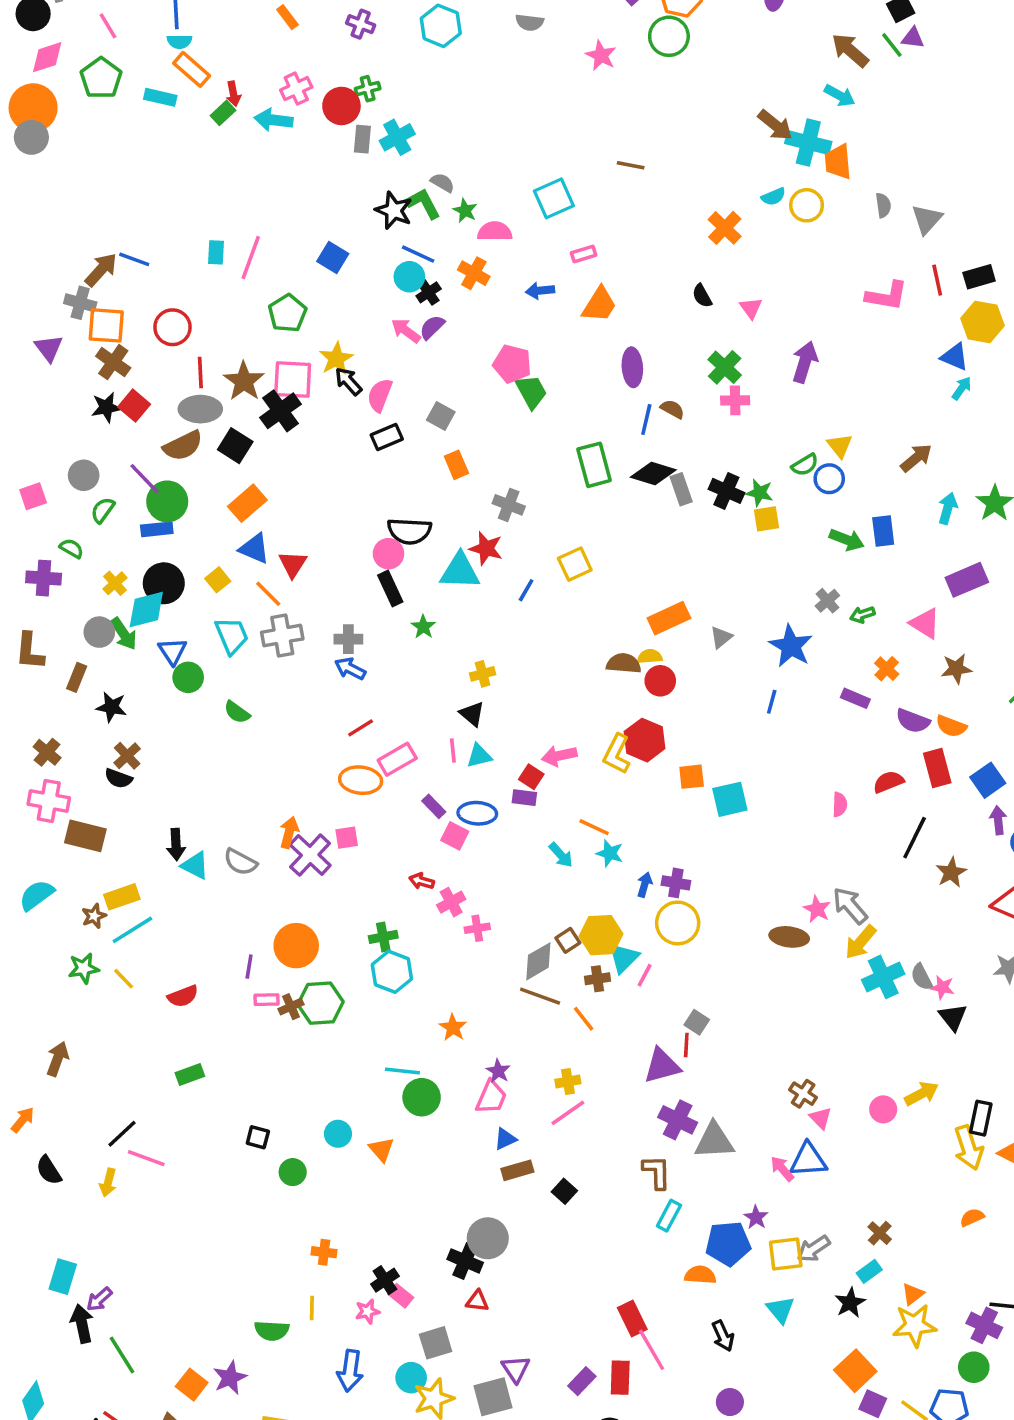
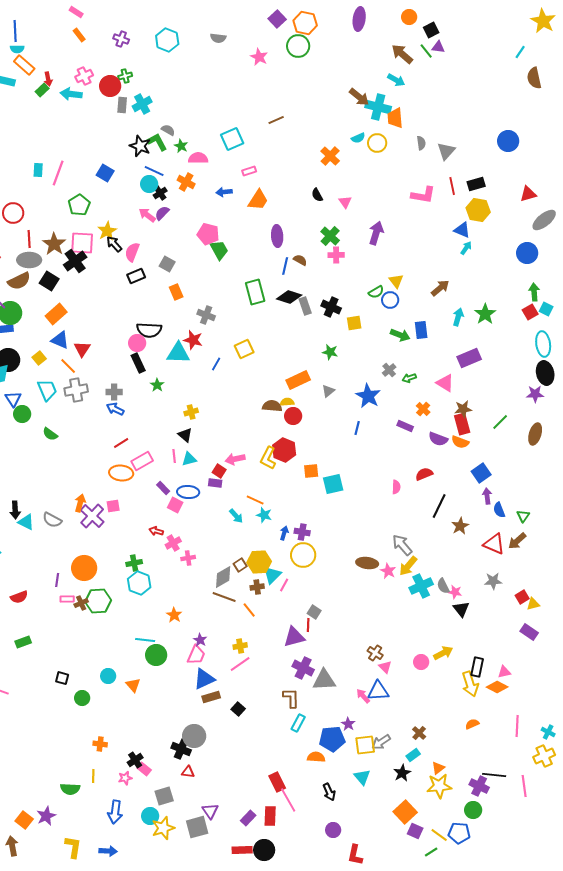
brown line: (631, 165) -> (276, 120), turned -35
green star: (760, 493) -> (330, 352), moved
red rectangle: (937, 768) -> (462, 424), moved
pink star: (817, 909) -> (388, 571), moved
blue triangle: (505, 1139) -> (204, 679), size x1.6

